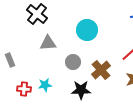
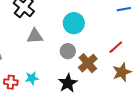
gray circle: (73, 62) -> (68, 51), moved
black star: (81, 90) -> (68, 83), turned -30

